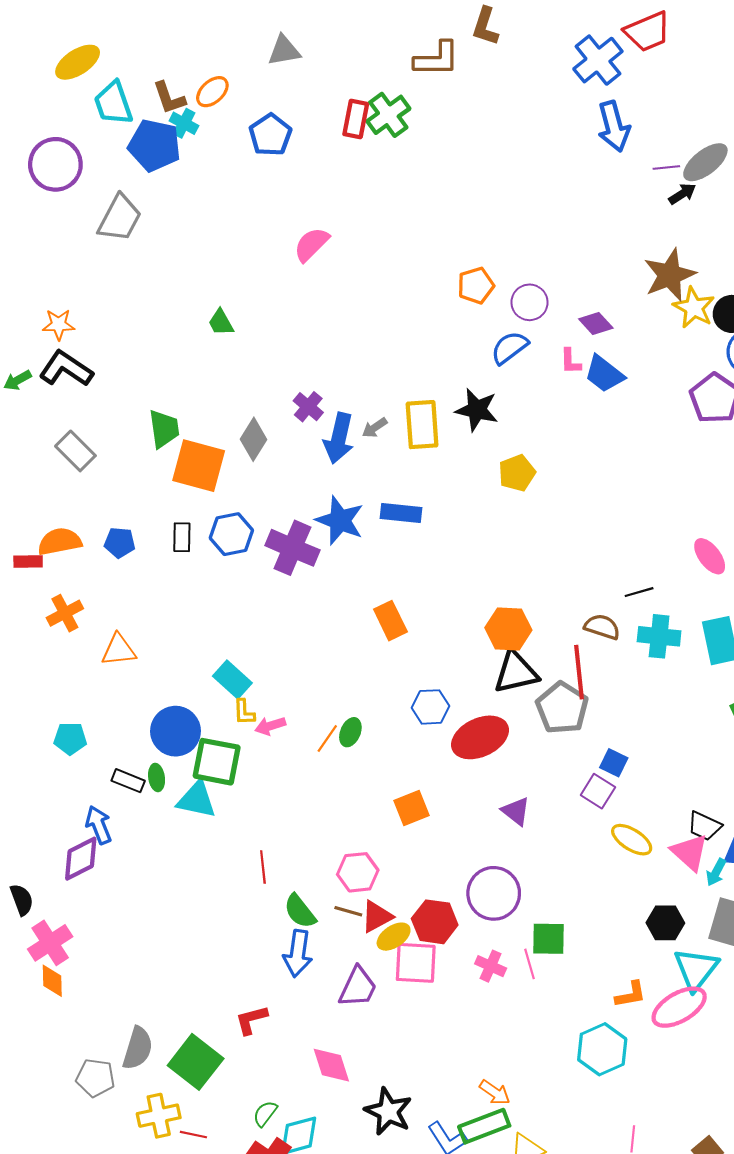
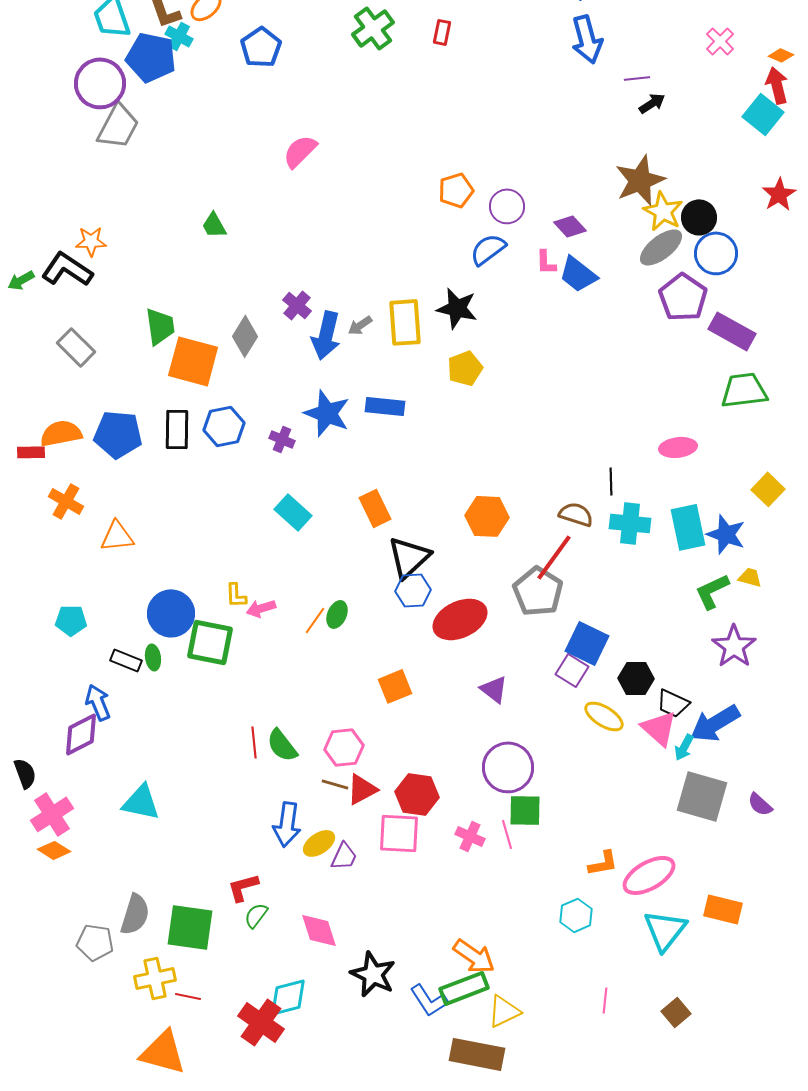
red rectangle: (356, 119) -> (442, 32), moved, size x0.7
gray ellipse: (705, 162) -> (661, 247), moved
purple circle: (55, 164) -> (100, 83), moved
orange star: (59, 324) -> (91, 241), moved
yellow pentagon: (517, 473) -> (465, 368), moved
black rectangle: (182, 537) -> (177, 429), size x1.4
blue pentagon: (120, 543) -> (118, 434), size x1.6
purple cross: (292, 548) -> (282, 439), size x0.5
pink ellipse: (710, 556) -> (678, 447), turned -60
black line: (639, 592) -> (611, 481), turned -76
orange cross: (65, 613) -> (66, 501), turned -32
black triangle: (516, 672) -> (409, 557), moved, turned -30
red line: (579, 672) -> (554, 557), turned 42
cyan rectangle: (232, 680) -> (293, 512), moved
blue square: (614, 763) -> (587, 643), size x1.6
cyan triangle: (197, 800) -> (141, 802), moved
purple circle: (494, 893) -> (508, 767), moved
green semicircle: (300, 911) -> (282, 745), moved
black hexagon: (665, 923) -> (636, 678), moved
yellow ellipse: (394, 937) -> (319, 843), moved
cyan triangle: (696, 969) -> (665, 930), moved
orange diamond: (52, 981) -> (54, 850), turned -56
purple trapezoid: (358, 987) -> (344, 856), size x0.7
cyan hexagon: (602, 1049) -> (576, 915), size x0.7
green square: (196, 1062) -> (190, 927), turned -30
orange arrow: (495, 1092) -> (474, 956), size x1.4
green semicircle: (265, 1114) -> (256, 915), moved

